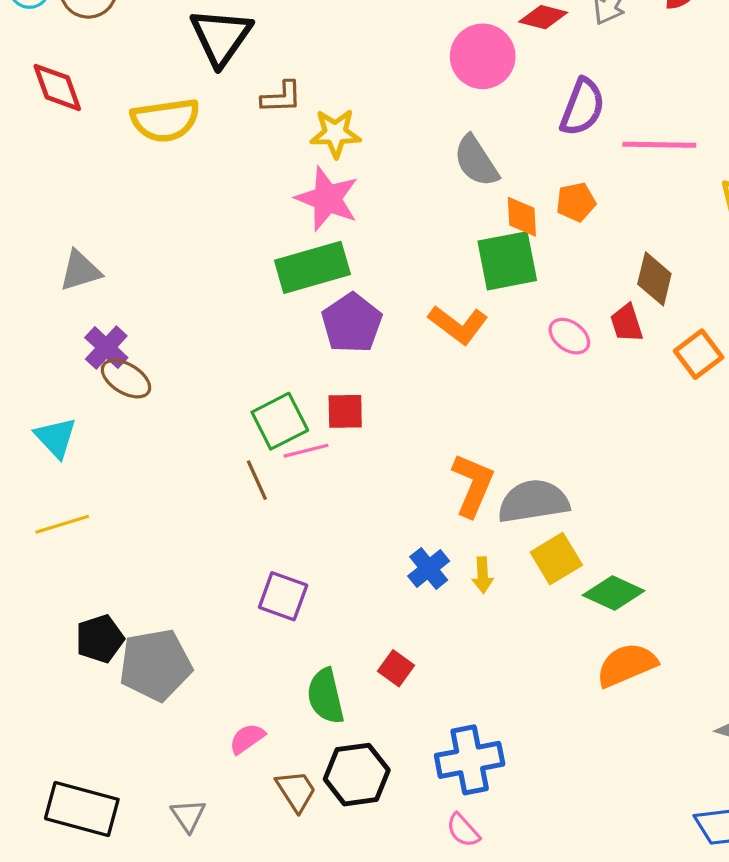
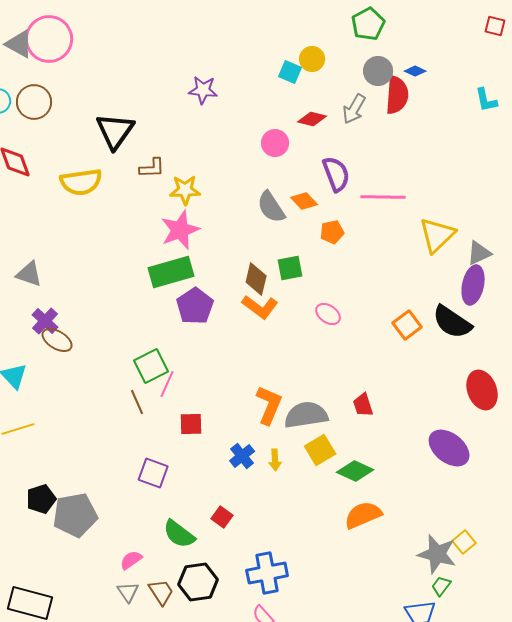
pink circle: (483, 56) -> (275, 143), size x0.7
purple semicircle: (582, 107) -> (336, 174), turned -42
pink star: (327, 199) -> (180, 230), turned 30
orange diamond: (522, 217) -> (304, 201), moved, turned -40
green square: (507, 261) -> (290, 268), size x0.7
gray triangle: (80, 271) -> (29, 274), turned 36
brown diamond: (654, 279) -> (256, 279), moved
red trapezoid: (627, 323) -> (363, 405), moved
red square: (345, 411) -> (191, 424), moved
pink line: (306, 451) -> (167, 384), turned -52
green semicircle: (326, 696) -> (179, 534), turned -40
gray triangle: (188, 815) -> (128, 592), moved

